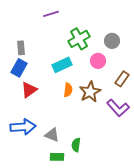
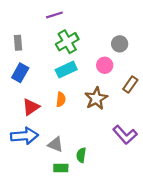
green cross: (79, 39) -> (67, 42), moved
gray rectangle: (21, 48) -> (18, 43), moved
red triangle: (29, 90) -> (31, 107), moved
orange semicircle: (68, 90) -> (61, 99), moved
purple L-shape: (118, 108) -> (125, 135), moved

